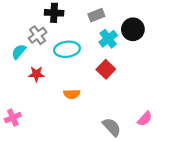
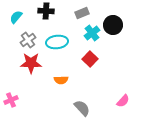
gray cross: (38, 35) -> (28, 40), moved
cyan semicircle: (19, 52) -> (16, 17), moved
red star: (36, 74) -> (31, 63), size x1.5
gray semicircle: (112, 127) -> (82, 108), moved

